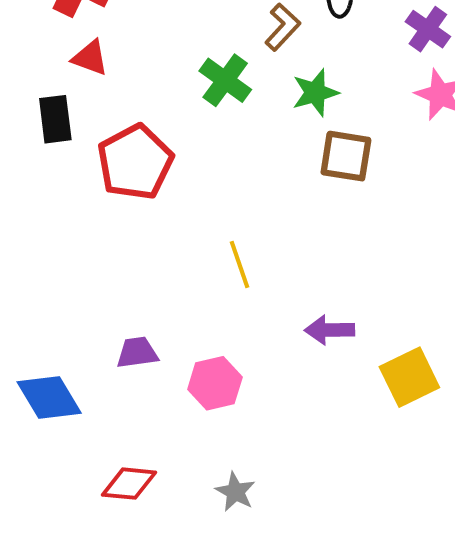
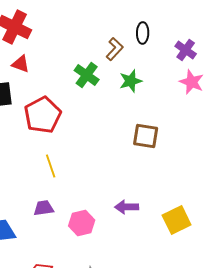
brown square: (346, 156) -> (146, 136), moved
yellow line: (240, 265) -> (51, 166), moved
purple arrow: (330, 330) -> (127, 207), moved

